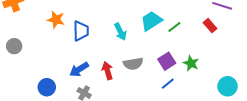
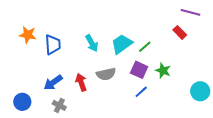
cyan trapezoid: (151, 21) -> (122, 44), moved
green line: (174, 27) -> (145, 47), moved
purple square: (167, 61) -> (139, 70), turned -30

